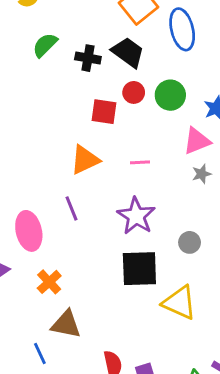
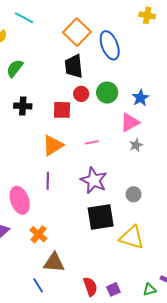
black trapezoid: (128, 52) -> (74, 66), turned -125
black cross: (88, 58) -> (23, 106), moved
purple line: (72, 208) -> (48, 181), turned 30

